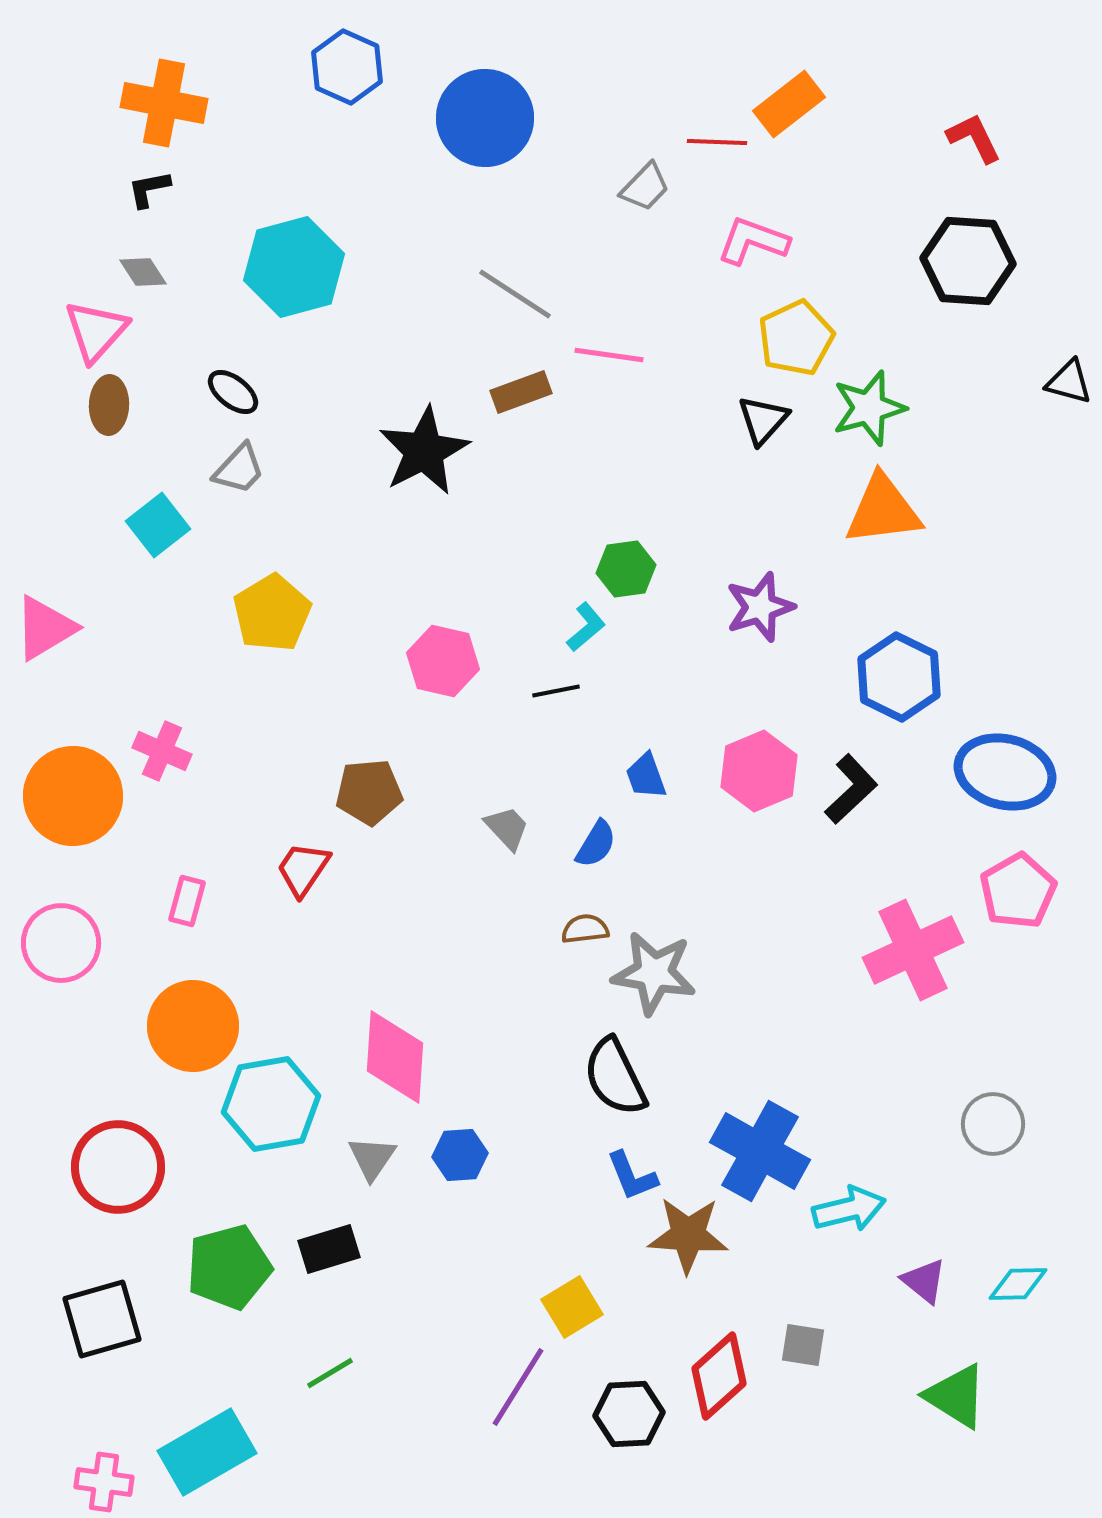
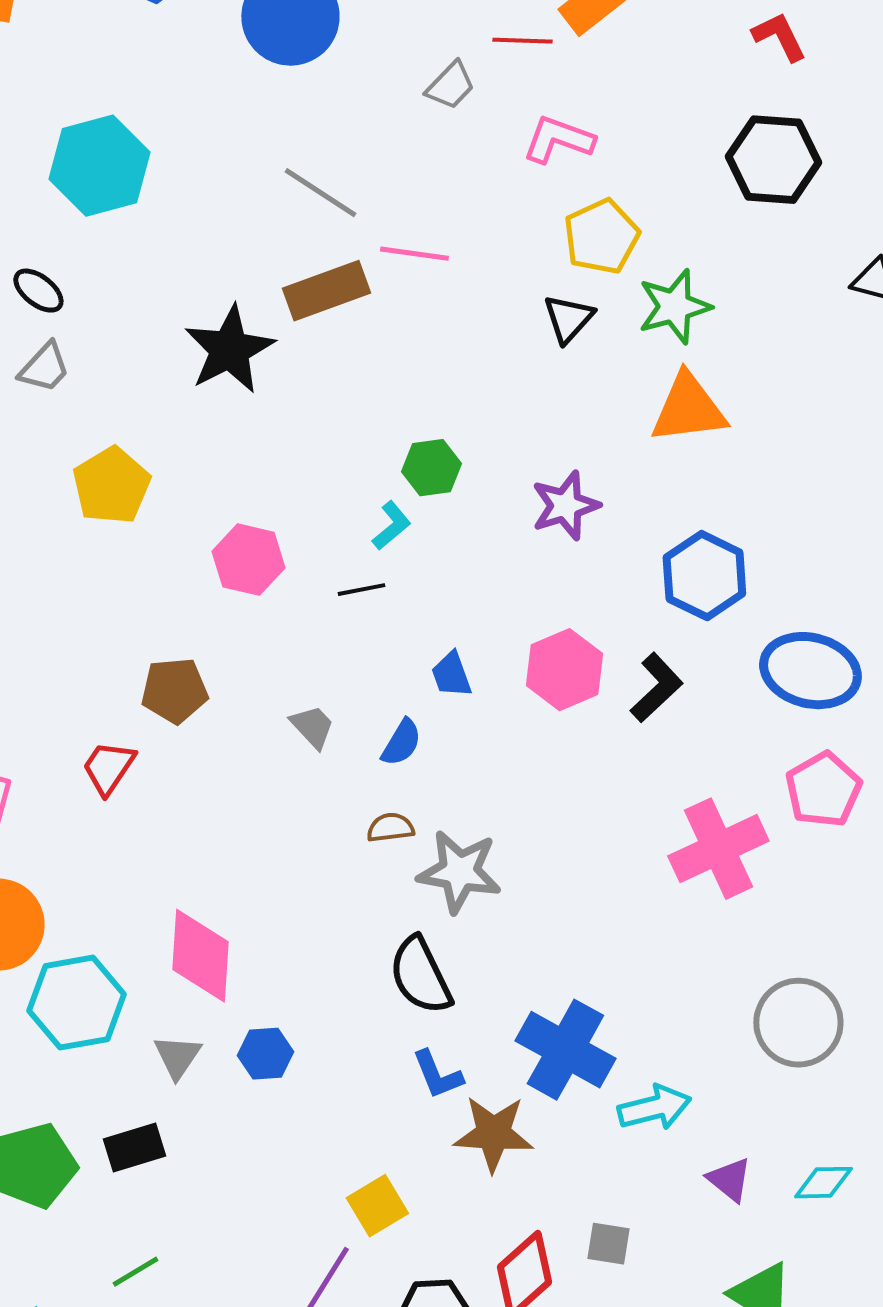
brown rectangle: (521, 392) -> (326, 291), size x1.4
yellow pentagon: (272, 613) -> (111, 486), moved
gray circle: (993, 1124) -> (798, 1023), size x1.4

